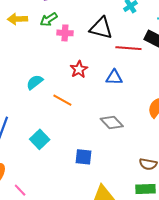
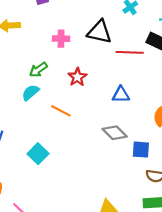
green arrow: (49, 19) -> (38, 70), moved
blue triangle: (114, 77) -> (121, 95), moved
blue square: (83, 157) -> (141, 150), moved

